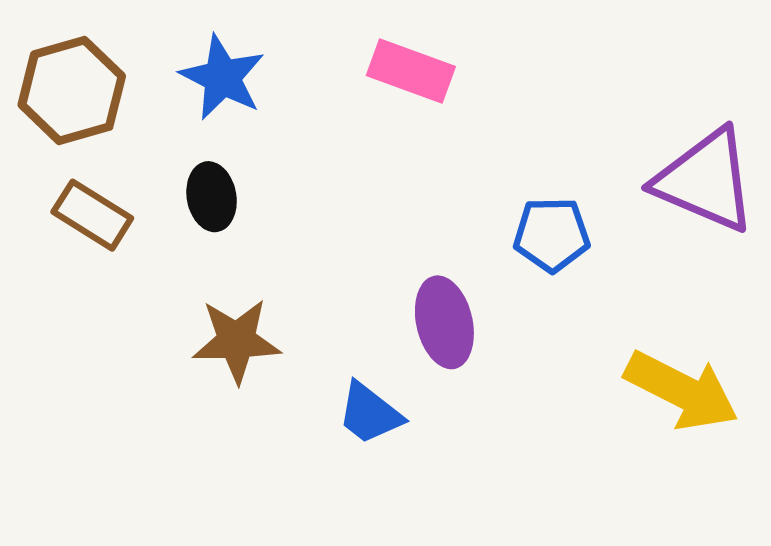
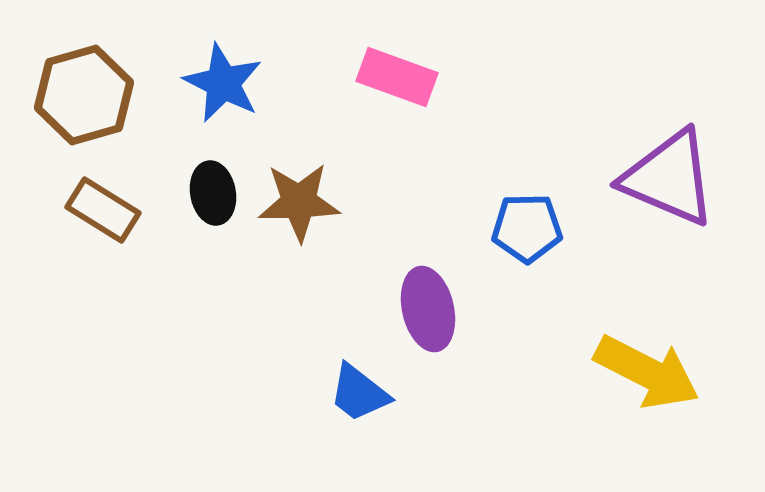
brown star: (236, 341) -> (299, 202), moved

